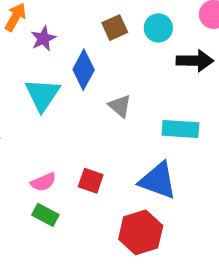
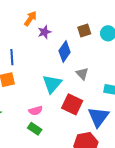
cyan triangle: (42, 95) -> (52, 84), moved
red square: (91, 181) -> (72, 104), moved, size x1.5
blue triangle: (158, 181) -> (98, 117), turned 40

